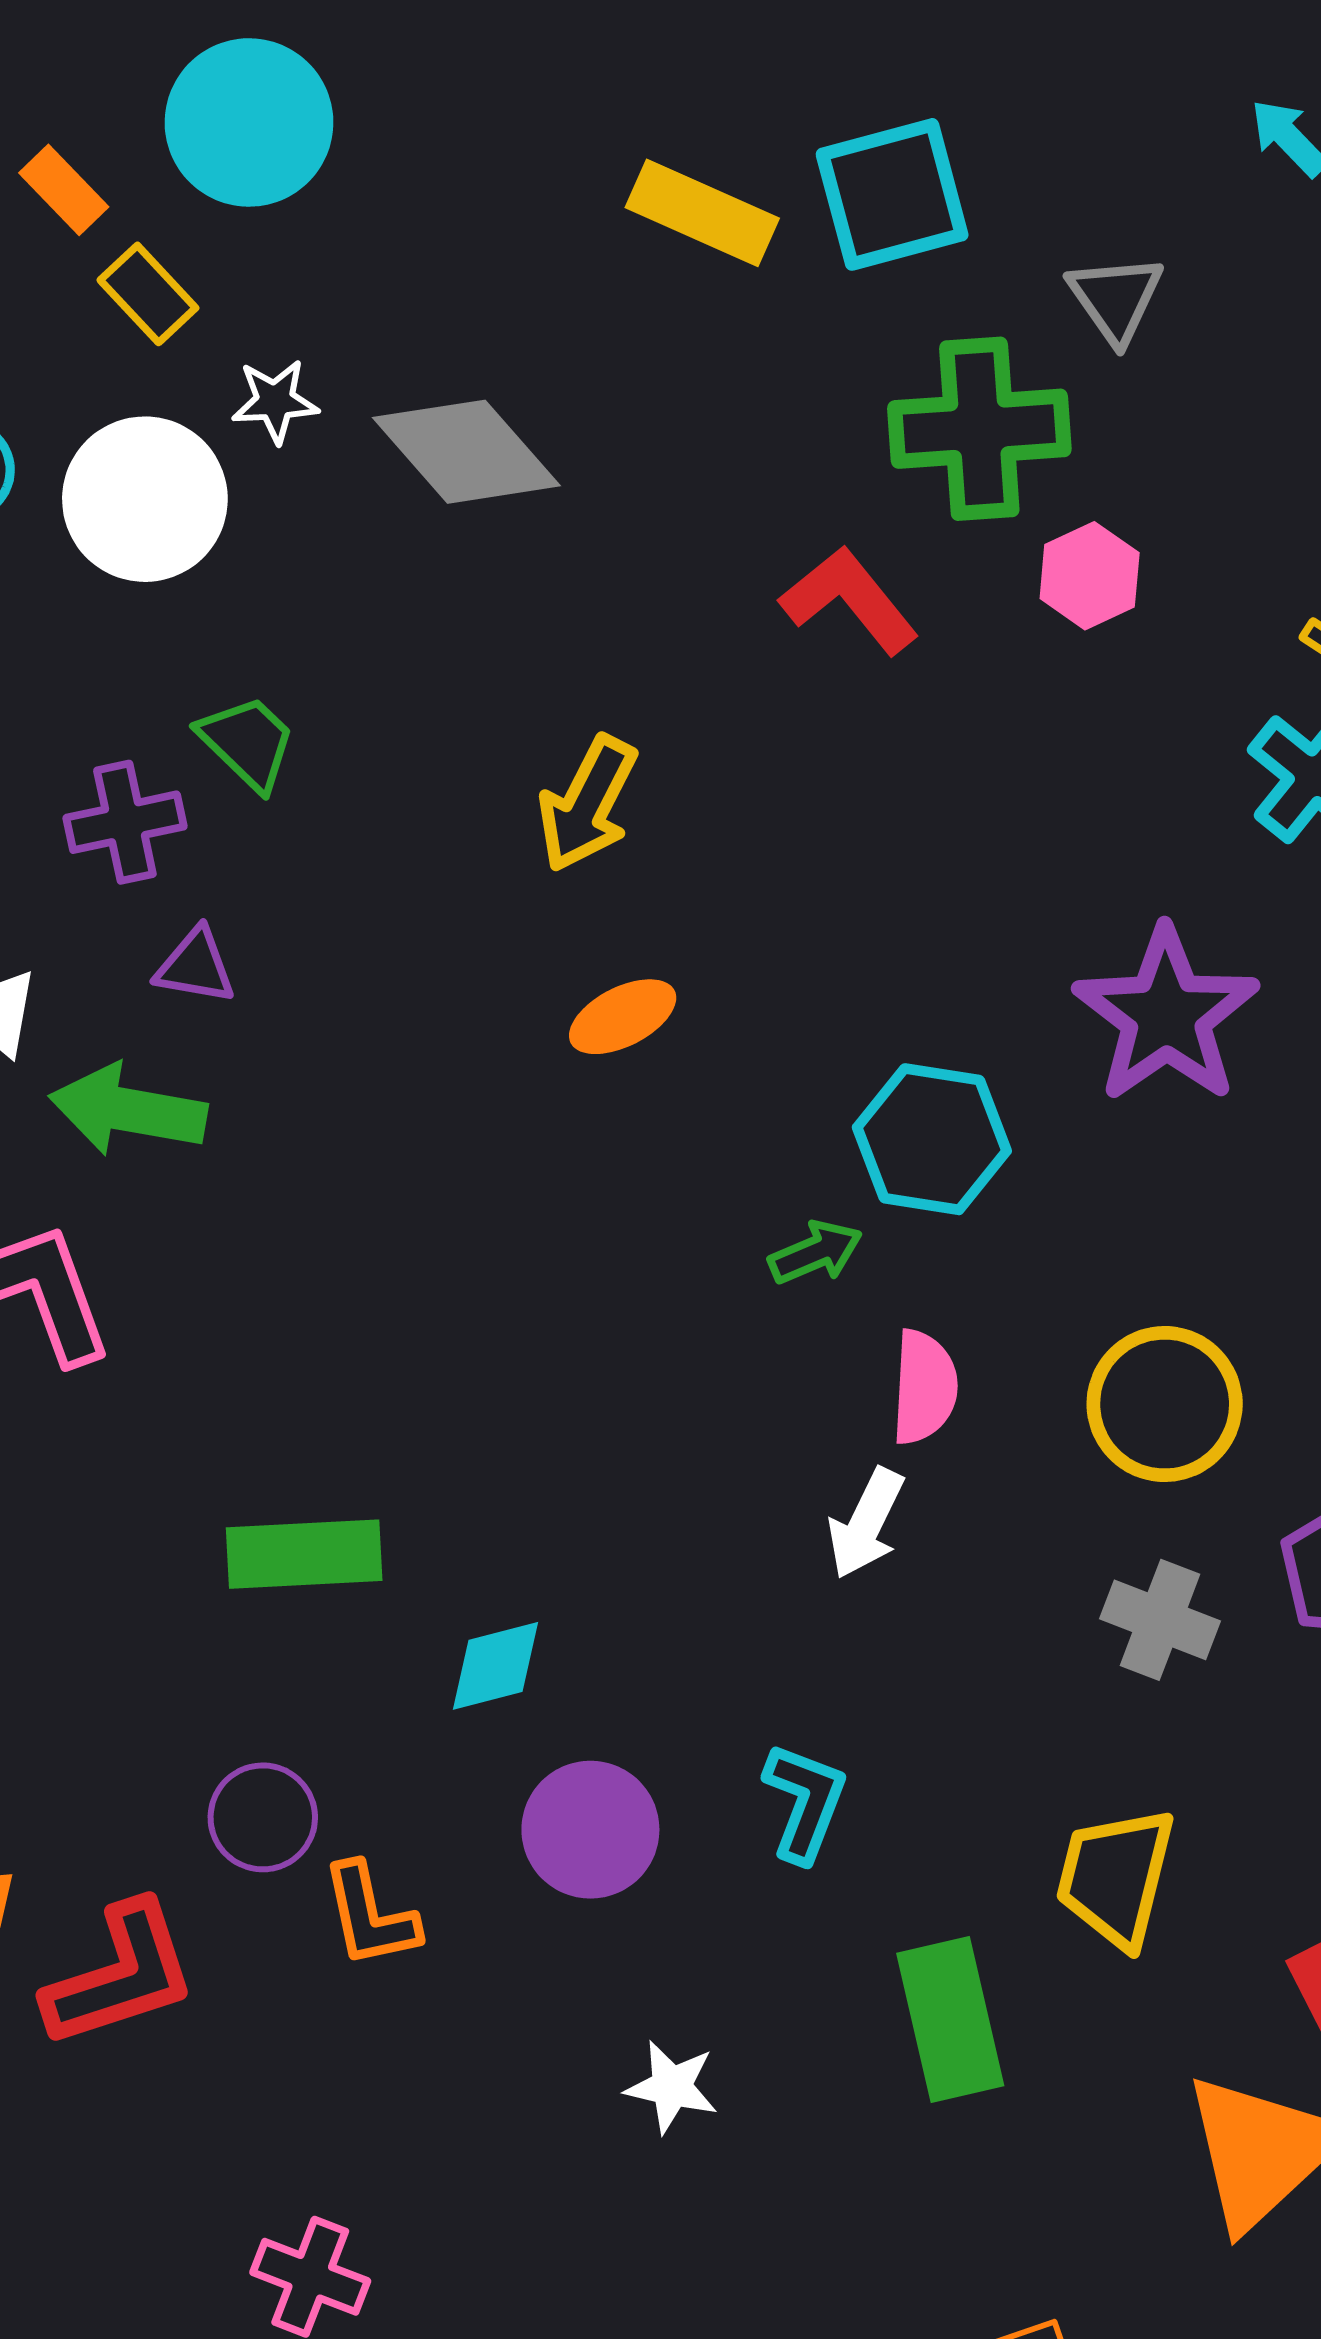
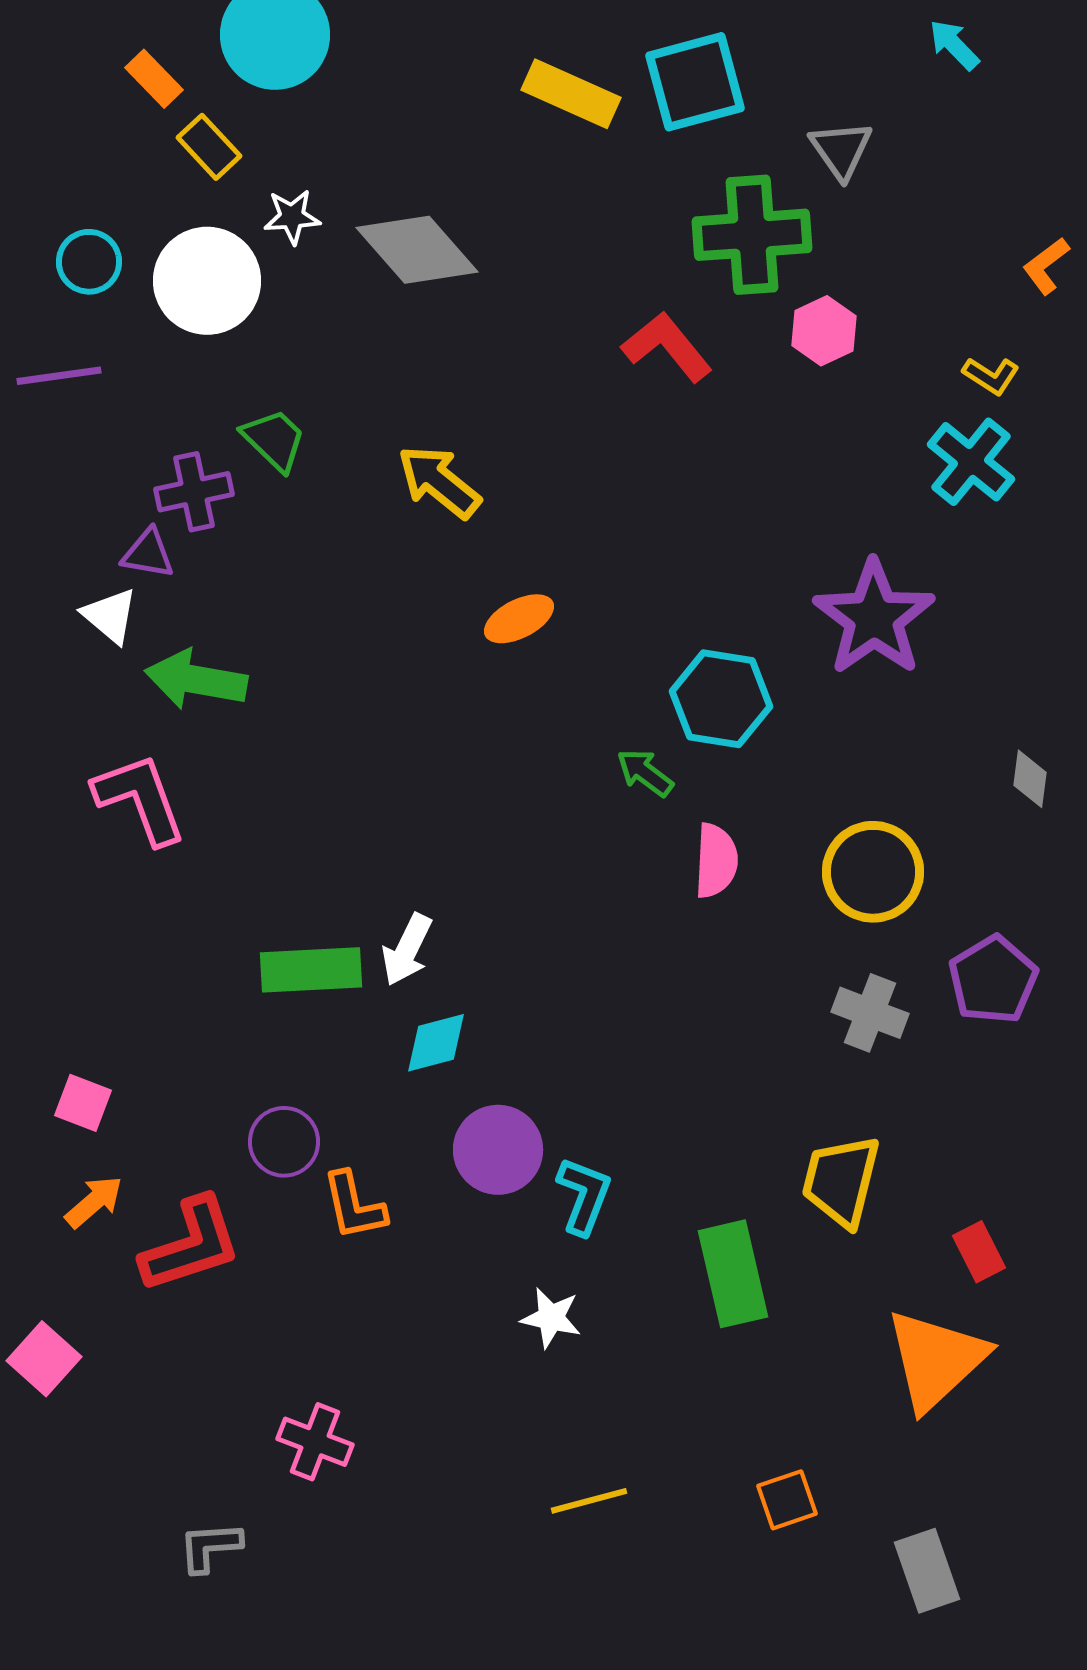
yellow arrow: (587, 804) -> (439, 482), moved, turned 102
purple triangle: (195, 966) -> (148, 554), moved
green arrow: (816, 1252) -> (645, 773), turned -120
white arrow: (866, 1523) -> (407, 950), moved
cyan L-shape: (805, 1802) -> (584, 1196), moved

